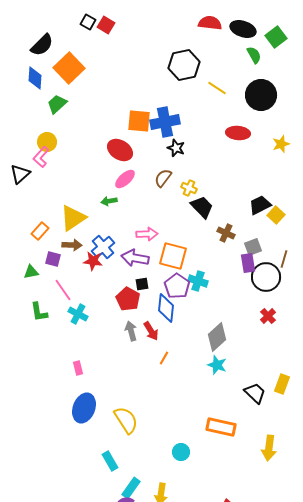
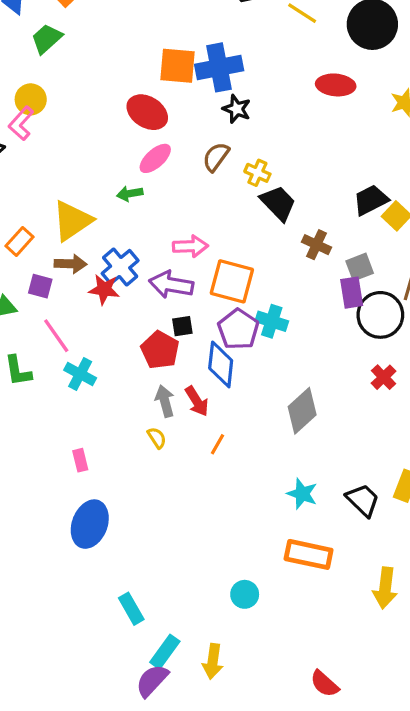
cyan star: (217, 365) -> (302, 494), moved
yellow semicircle: (126, 420) -> (157, 438), moved, size x0.5

